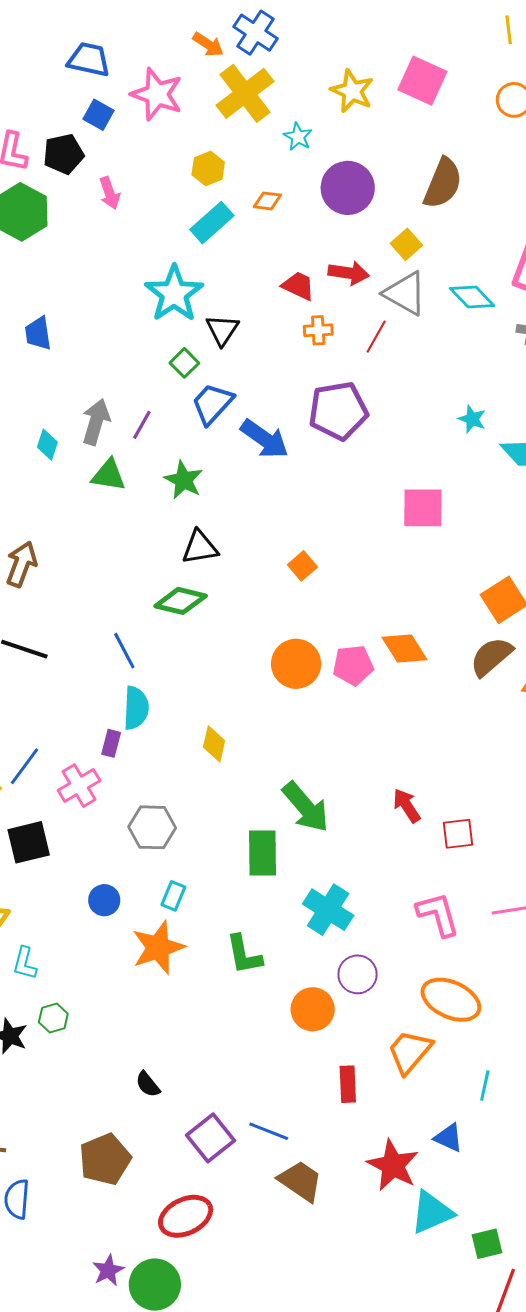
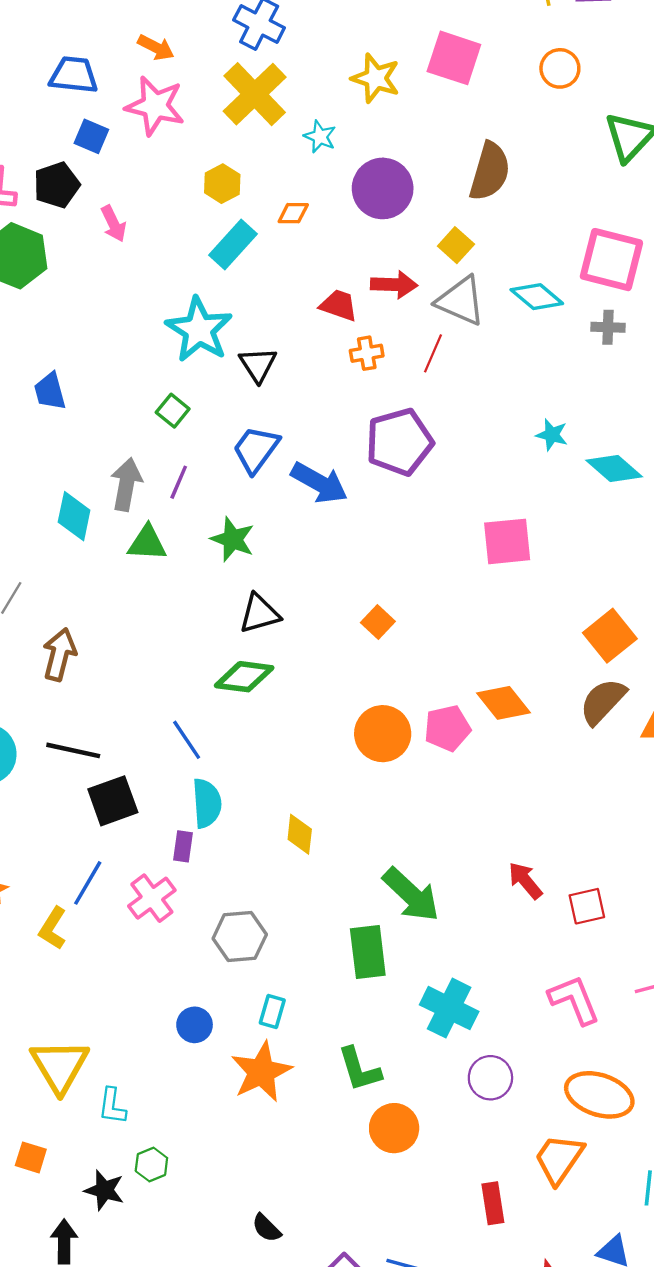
orange arrow: (208, 44) -> (156, 47), moved
green square: (184, 363) -> (173, 411), moved
cyan diamond: (47, 445) -> (74, 516), size x1.4
black square: (29, 842) -> (113, 801), moved
orange circle: (313, 1009) -> (394, 1128), moved

